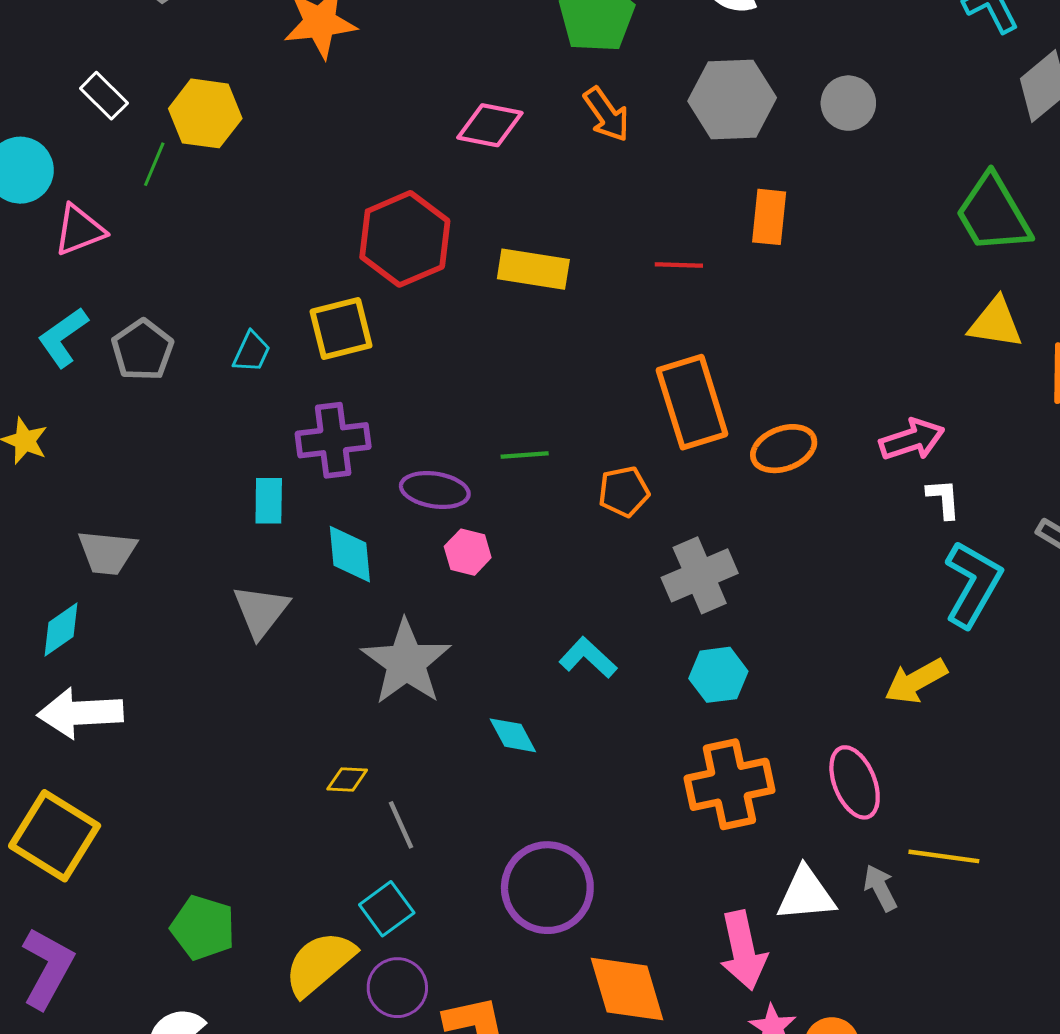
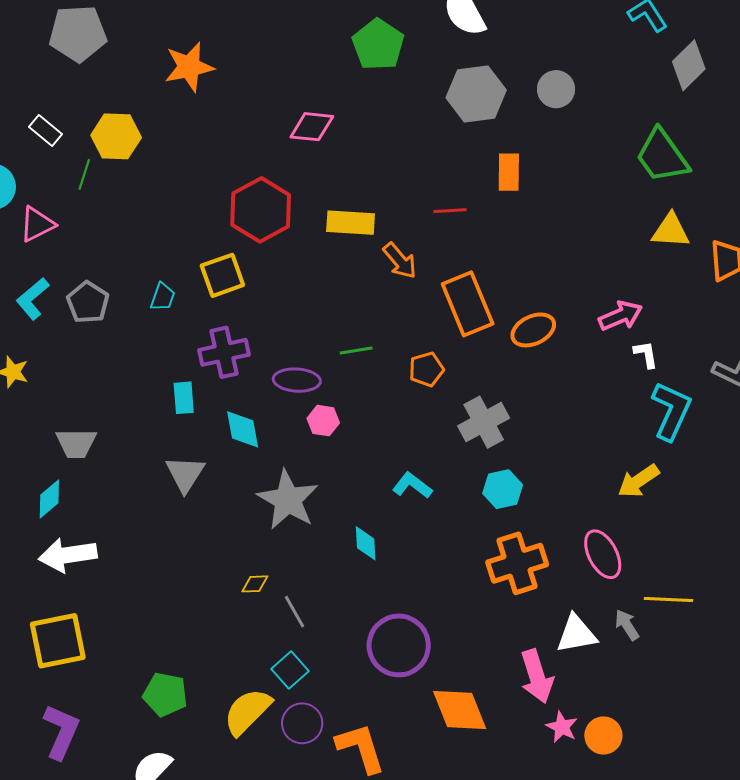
orange arrow: (607, 114) -> (400, 261), moved
cyan diamond: (513, 735) -> (366, 543), turned 30
yellow square: (55, 836) -> (58, 641), turned -38

